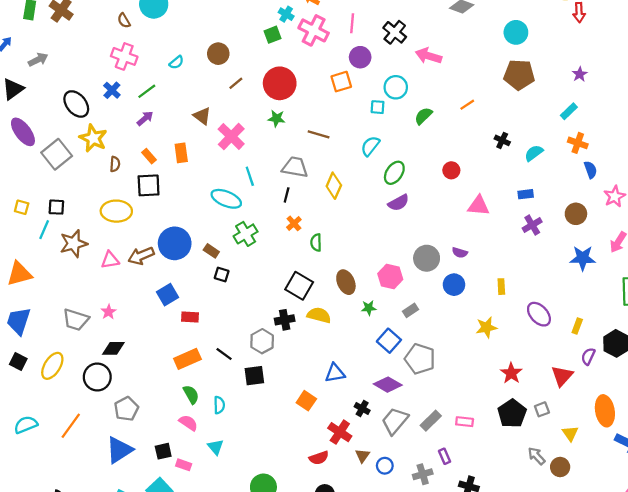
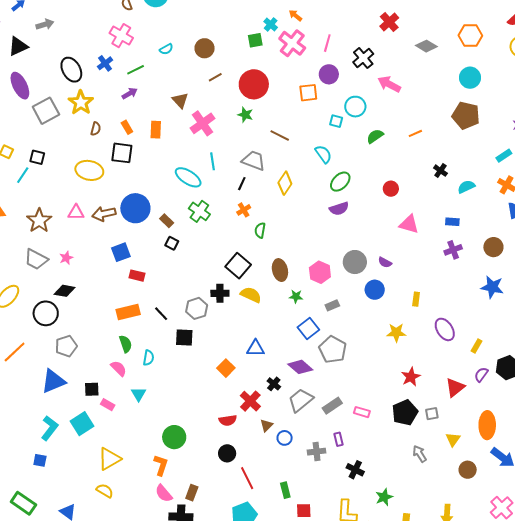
cyan semicircle: (370, 146) -> (323, 154), turned 96
green cross: (246, 234) -> (199, 211), turned -35
brown star: (74, 244) -> (39, 221), moved, turned -30
brown circle: (560, 467) -> (468, 470), moved

